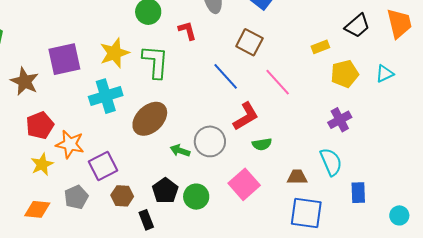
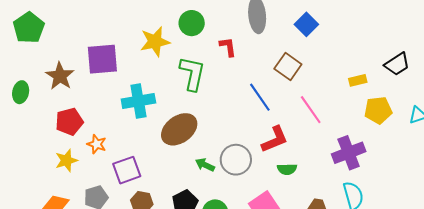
yellow star: (114, 53) -> (155, 42), moved
purple cross: (340, 120) -> (349, 153), moved, size x1.4
orange star: (70, 144) -> (97, 144), size x0.7

